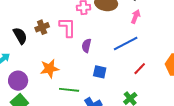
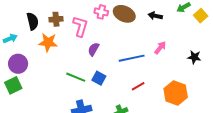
pink arrow: (136, 17) -> (160, 48), moved
orange star: (50, 69) -> (48, 42), moved
green line: (69, 90) -> (76, 77), moved

